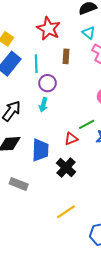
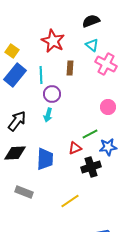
black cross: (66, 168) -> (91, 167), moved, turned 30
yellow line: (66, 212) -> (70, 201), moved

